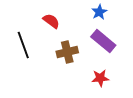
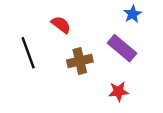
blue star: (99, 12) -> (133, 14), moved

